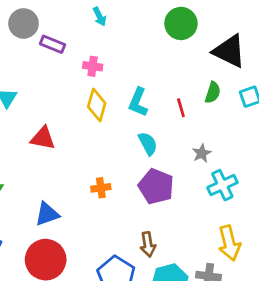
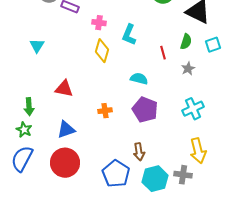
cyan L-shape: (138, 102) -> (129, 35), moved
red triangle: (43, 138) -> (64, 89), moved
cyan semicircle: (148, 144) -> (139, 79), turned -48
gray star: (202, 153) -> (188, 69), moved

